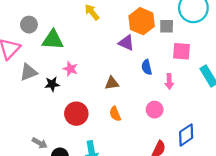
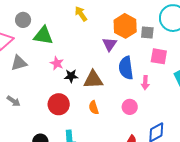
purple triangle: (126, 43) -> (110, 44), turned 35
blue semicircle: (147, 67) -> (126, 68), size x1.6
brown triangle: (112, 83) -> (93, 80), size x1.5
black star: (52, 84) -> (71, 76), moved
gray arrow: (40, 143) -> (14, 101), moved

